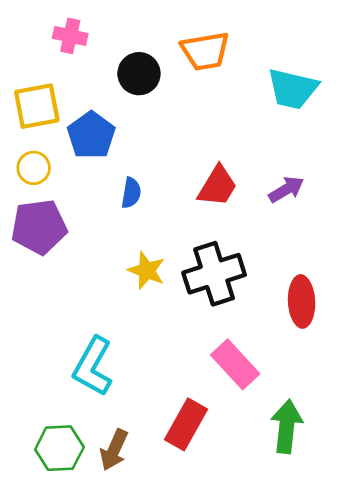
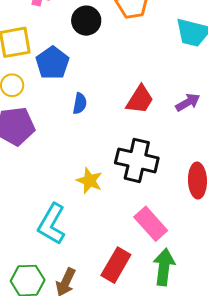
yellow star: (147, 270) -> (89, 181), moved
black cross: (214, 274) -> (137, 160), turned 30
green arrow: (287, 426) -> (164, 267), moved

